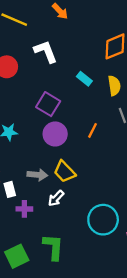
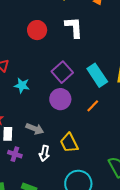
cyan rectangle: (84, 79) -> (97, 75), moved, size x1.6
yellow trapezoid: (64, 172) -> (69, 143), moved
white arrow: (56, 198) -> (44, 153), turned -49

